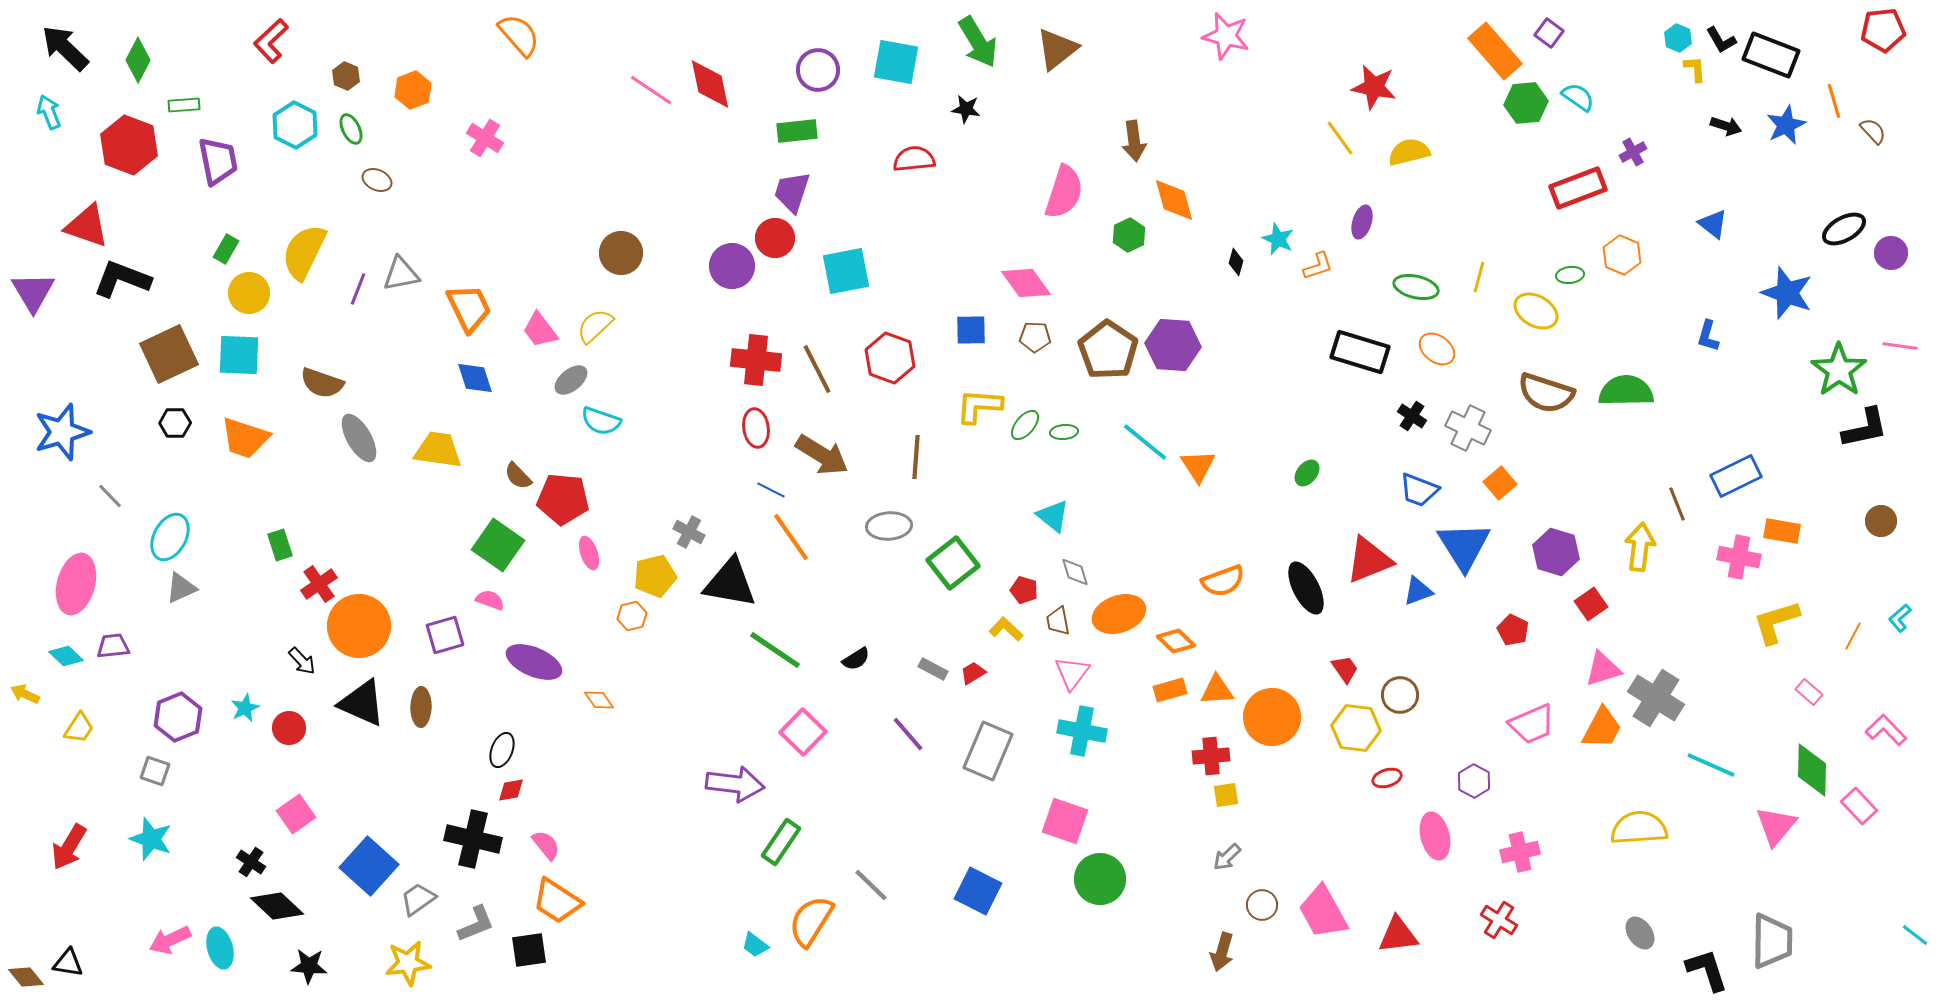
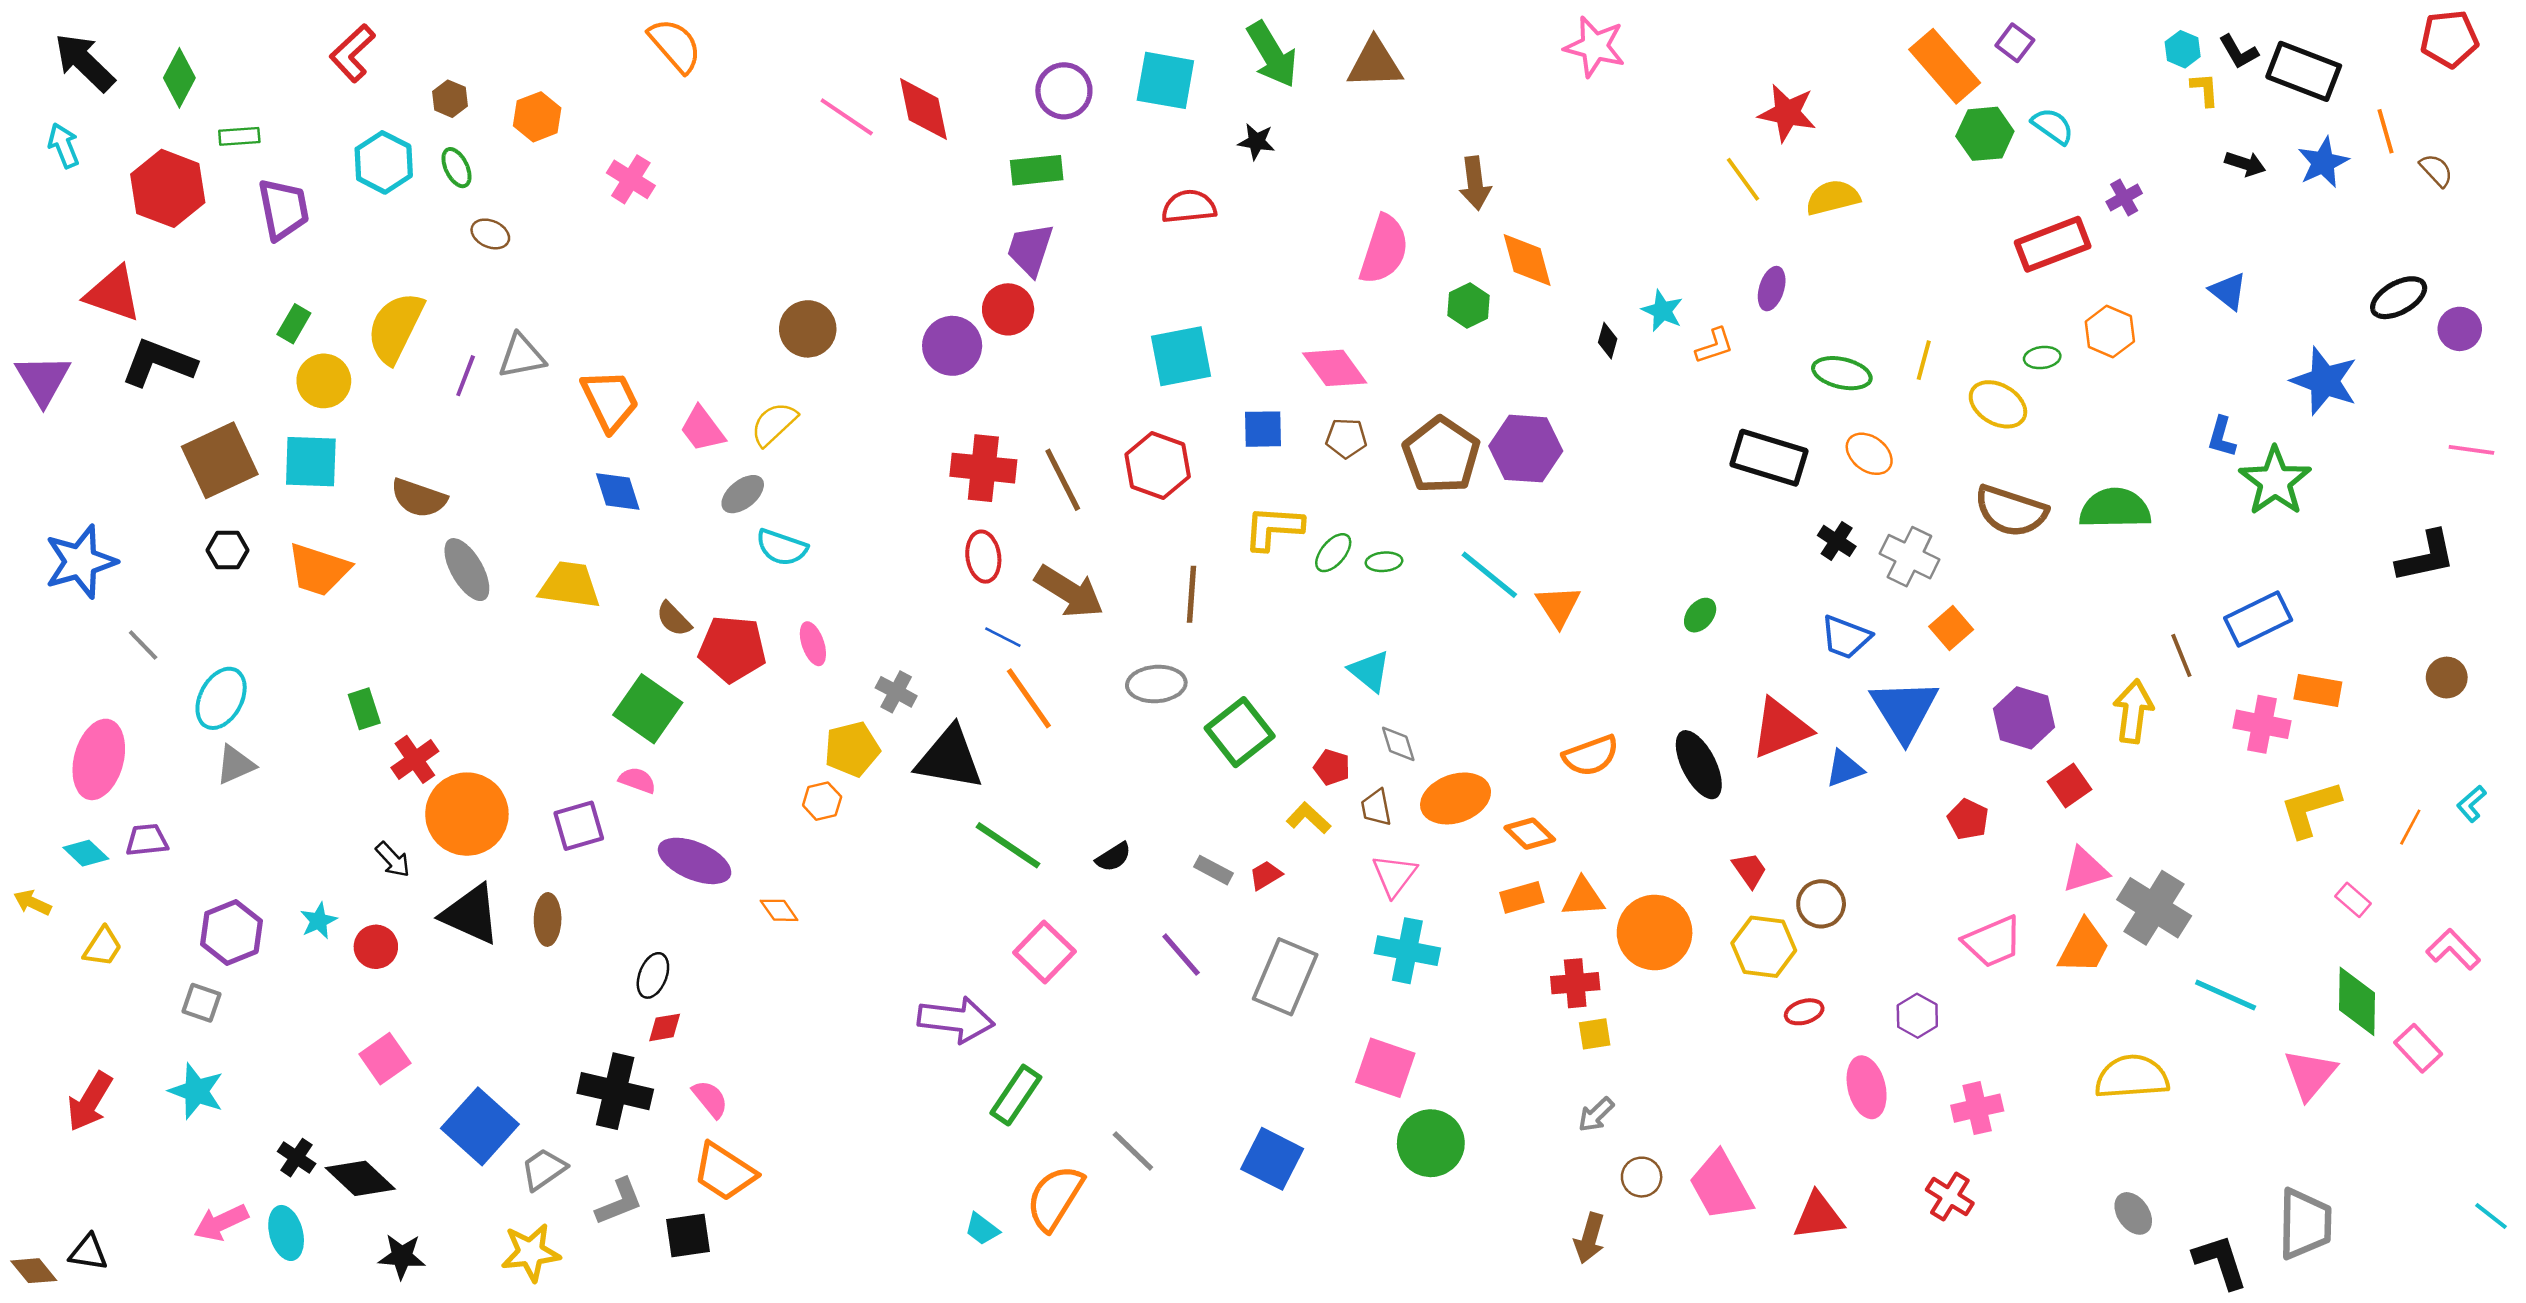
brown triangle: (1057, 49) -> (1375, 64), turned 36
cyan square: (846, 271) -> (1181, 356), moved
green star: (1839, 370) -> (2275, 481), moved
pink ellipse: (589, 553) -> (813, 644), moved
black cross: (251, 862) -> (297, 1158), moved

